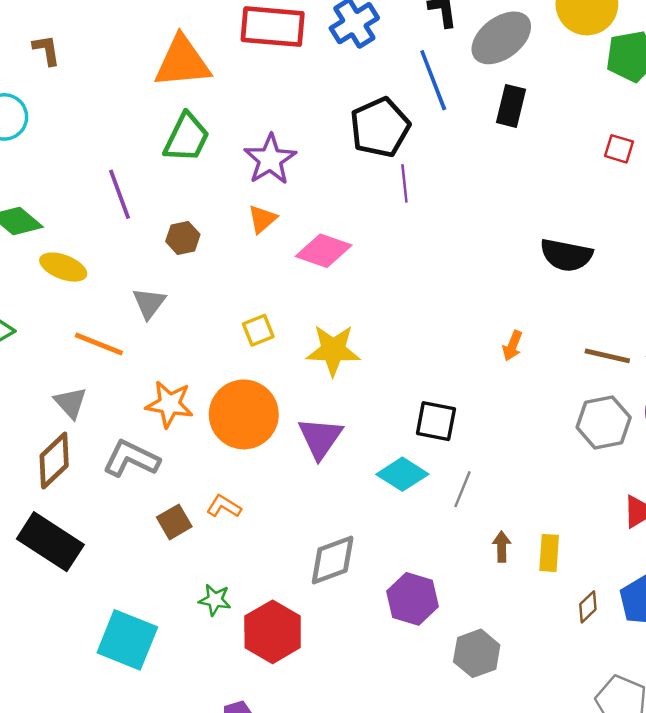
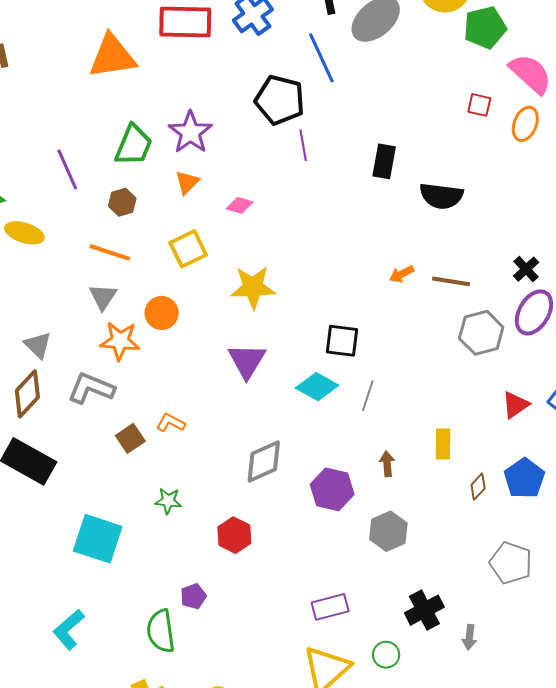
black rectangle: (511, 106) -> (384, 161), moved
black pentagon: (380, 127) -> (280, 100), turned -30
green trapezoid: (187, 138) -> (134, 145), moved
pink diamond: (324, 251) -> (240, 205), size x0.6
gray triangle: (149, 303) -> (103, 297), moved
yellow square: (258, 330) -> (188, 249), moved, size x1.4
orange line: (99, 344) -> (110, 252), moved
orange arrow: (513, 346) -> (402, 274), turned 45
brown line: (607, 356) -> (451, 281), moved
orange circle: (244, 414) -> (162, 313), moved, size x0.6
brown arrow: (502, 547) -> (387, 464), moved
red hexagon: (273, 632) -> (234, 535), moved, size x0.7

